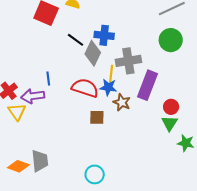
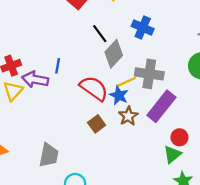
blue cross: (104, 35) -> (143, 28), moved
yellow line: (111, 74) -> (127, 82), turned 42
brown square: (97, 117) -> (97, 124), turned 35
gray trapezoid: (40, 161) -> (49, 155), moved

